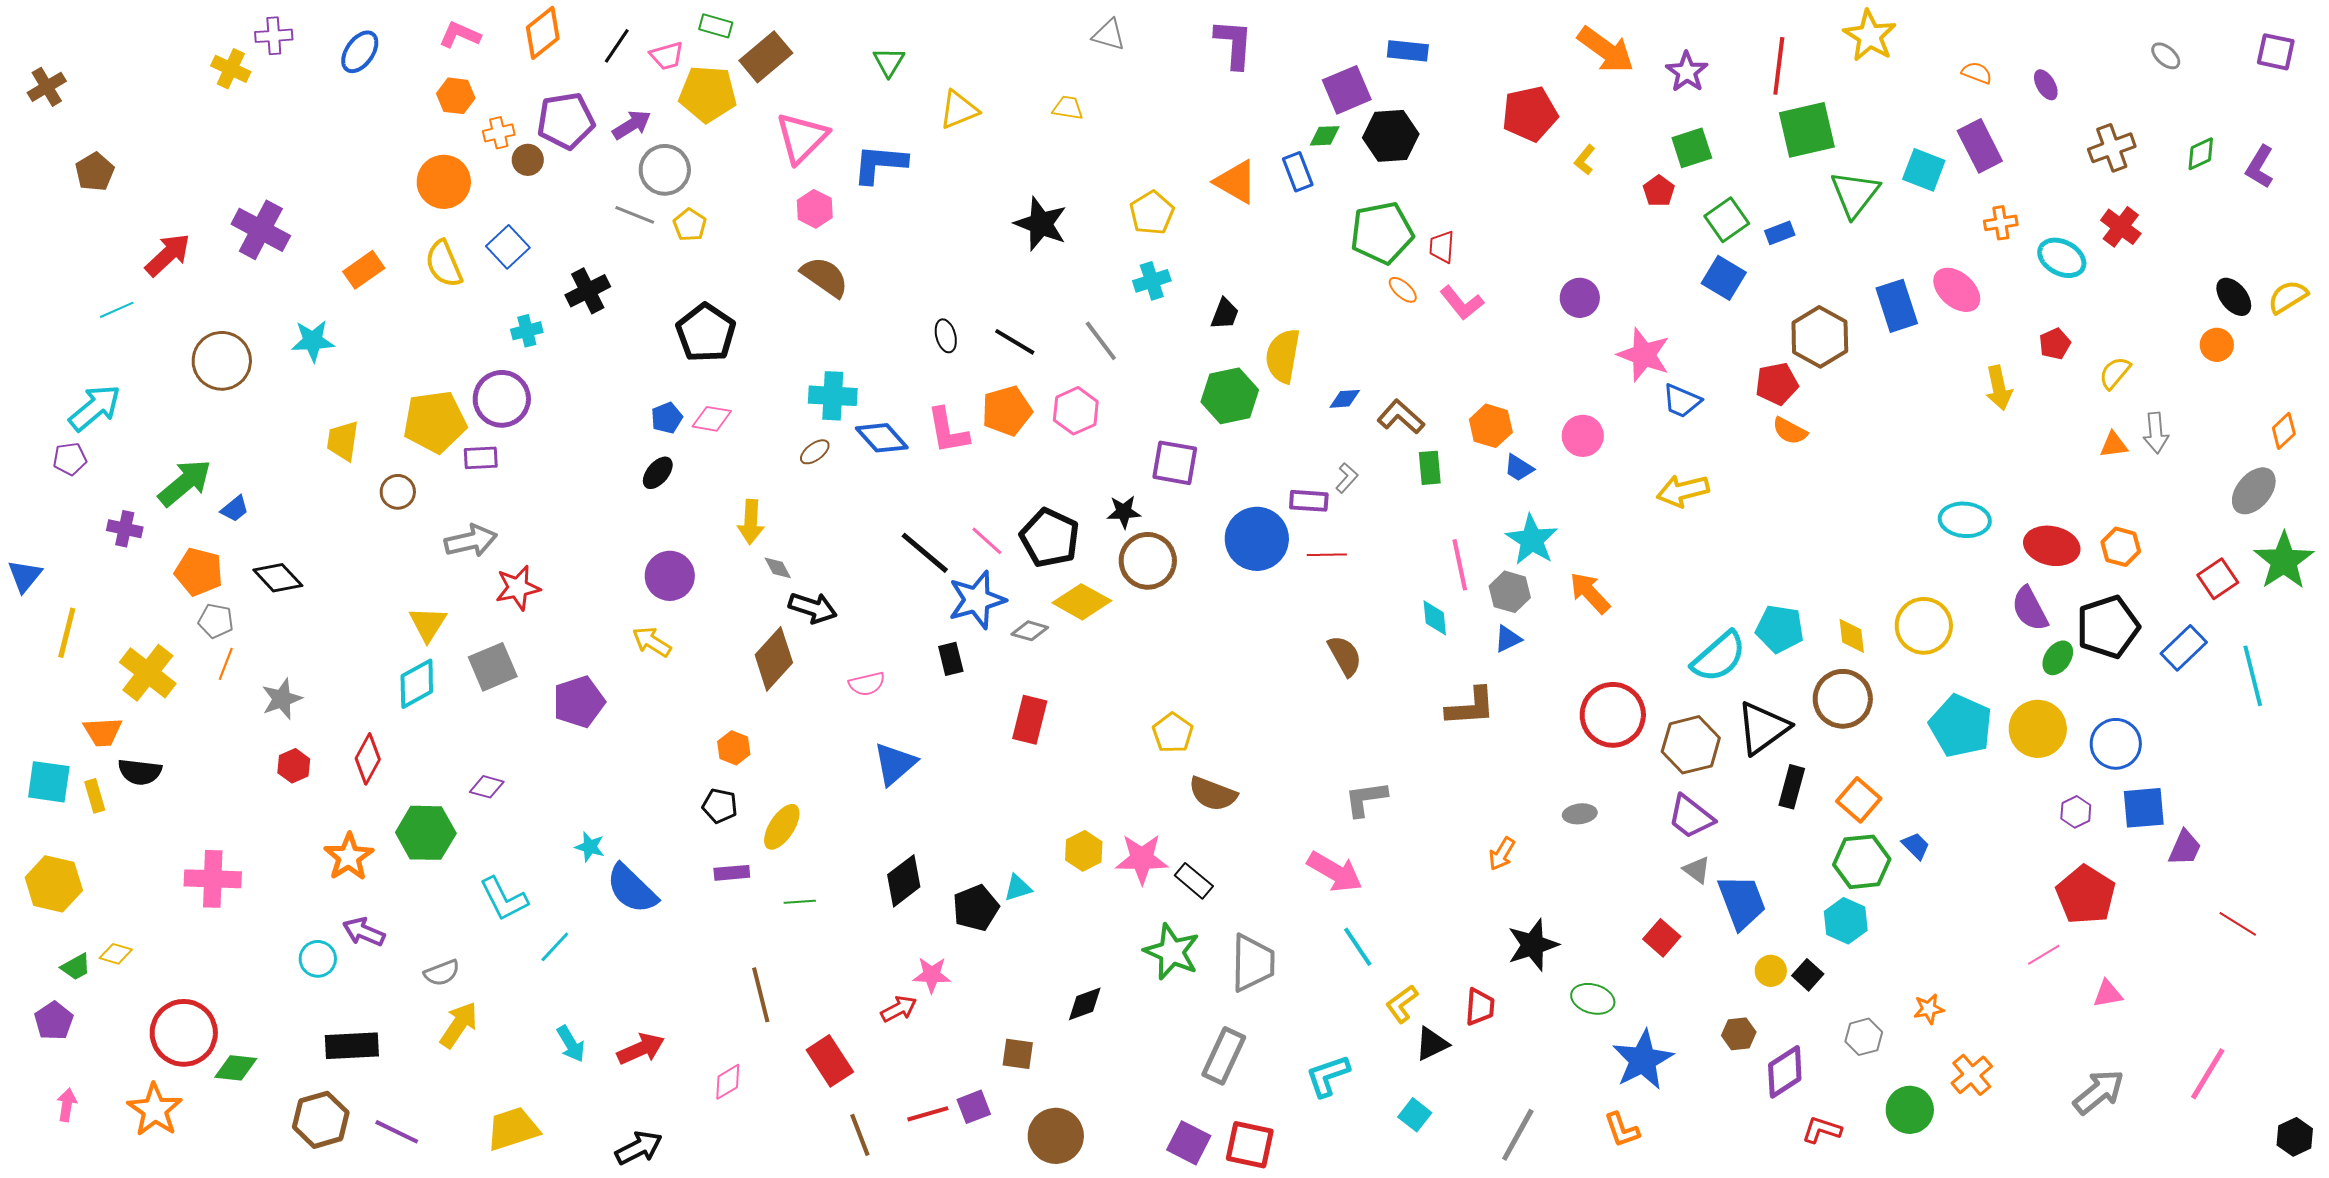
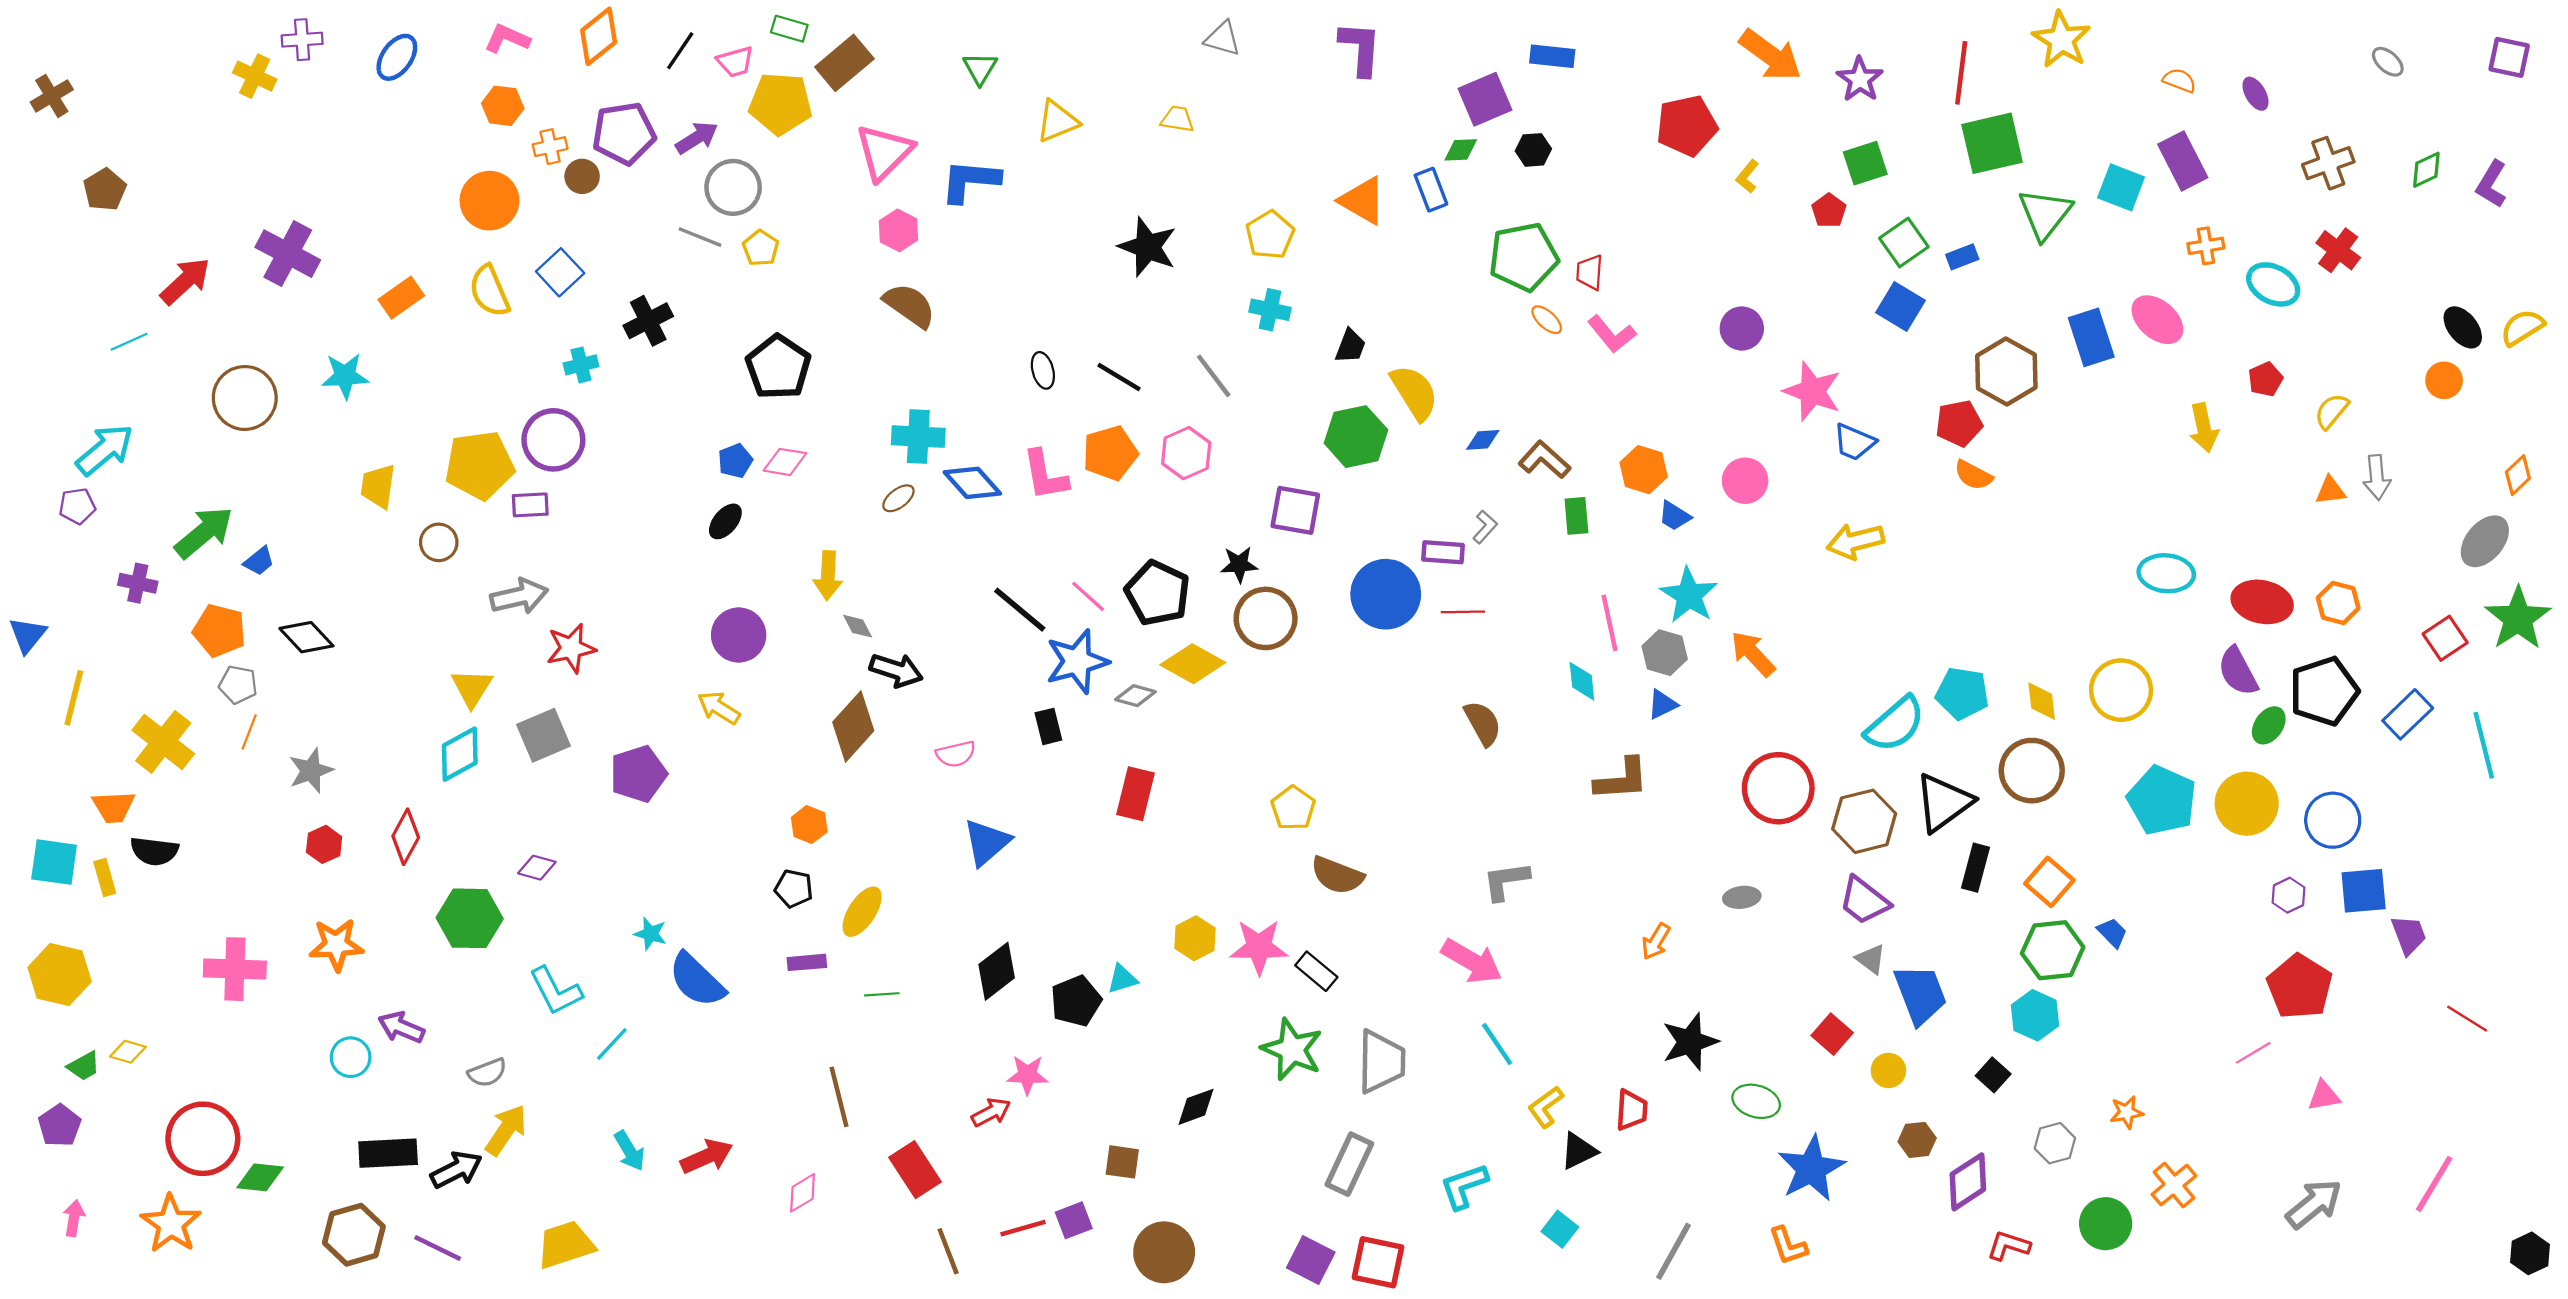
black hexagon: (1391, 136) -> (1533, 150), size x0.6
cyan cross: (1152, 281) -> (1270, 310), turned 30
yellow semicircle: (1283, 356) -> (1414, 392), turned 138
purple trapezoid: (2185, 848) -> (2409, 935), turned -45
orange star: (349, 857) -> (336, 945), moved, turned 30
yellow circle: (1771, 971) -> (1888, 1070), moved
black arrow: (639, 1148) -> (456, 1170), moved

